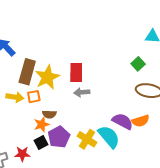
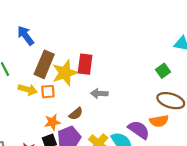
red rectangle: (76, 72) -> (85, 64), moved
brown semicircle: (49, 114) -> (76, 114), moved, turned -48
orange semicircle: (141, 121) -> (159, 121), moved

